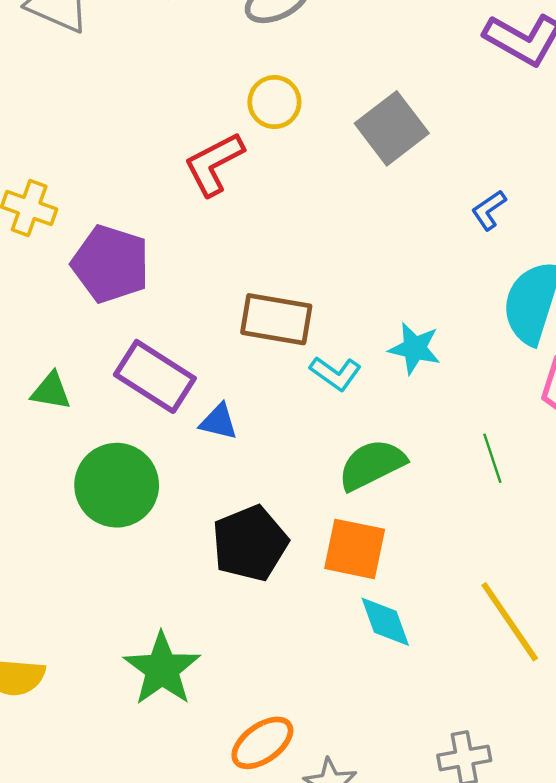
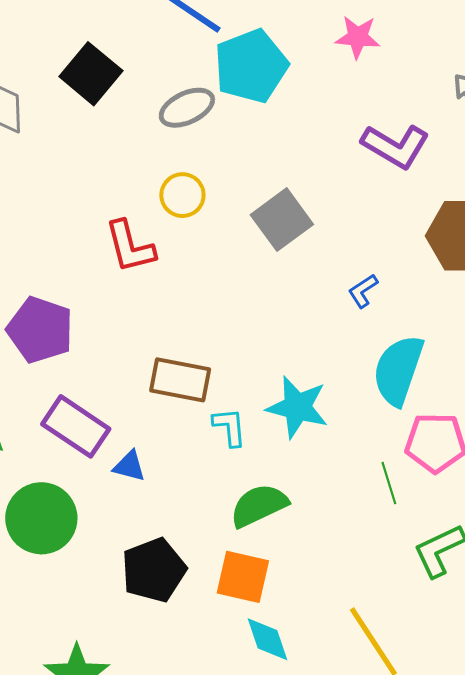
red L-shape: (214, 164) -> (130, 247), turned -78
cyan star: (415, 348) -> (297, 407), size x1.4
cyan L-shape: (335, 373) -> (230, 427), turned -132
green line: (492, 458) -> (389, 483), moved

